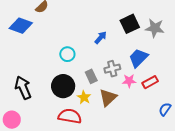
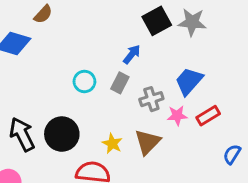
black square: (130, 24) -> (157, 21), moved
gray star: (155, 28) -> (192, 22), moved
gray rectangle: (91, 76) -> (120, 83), moved, turned 56
black circle: (63, 86) -> (62, 134), moved

